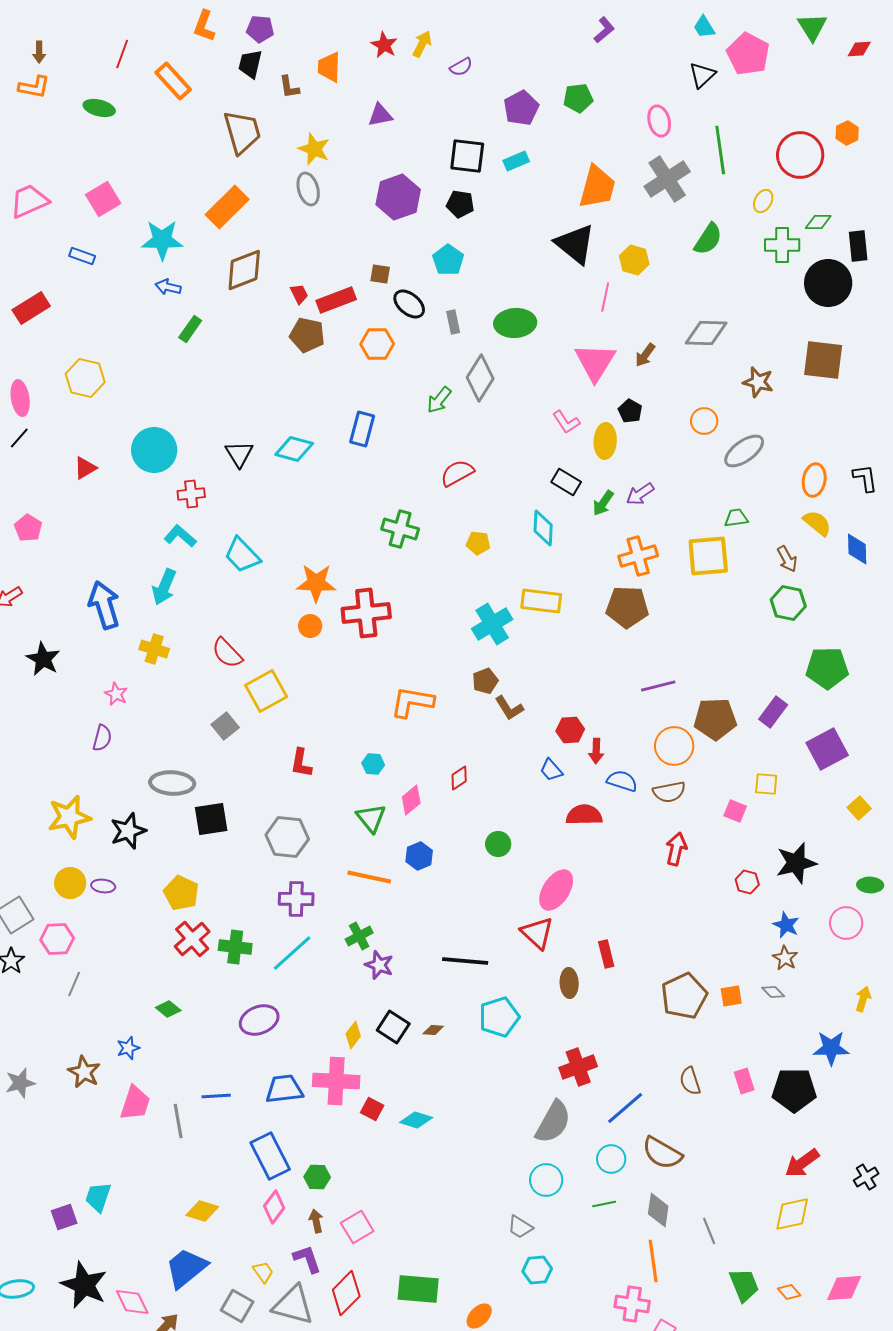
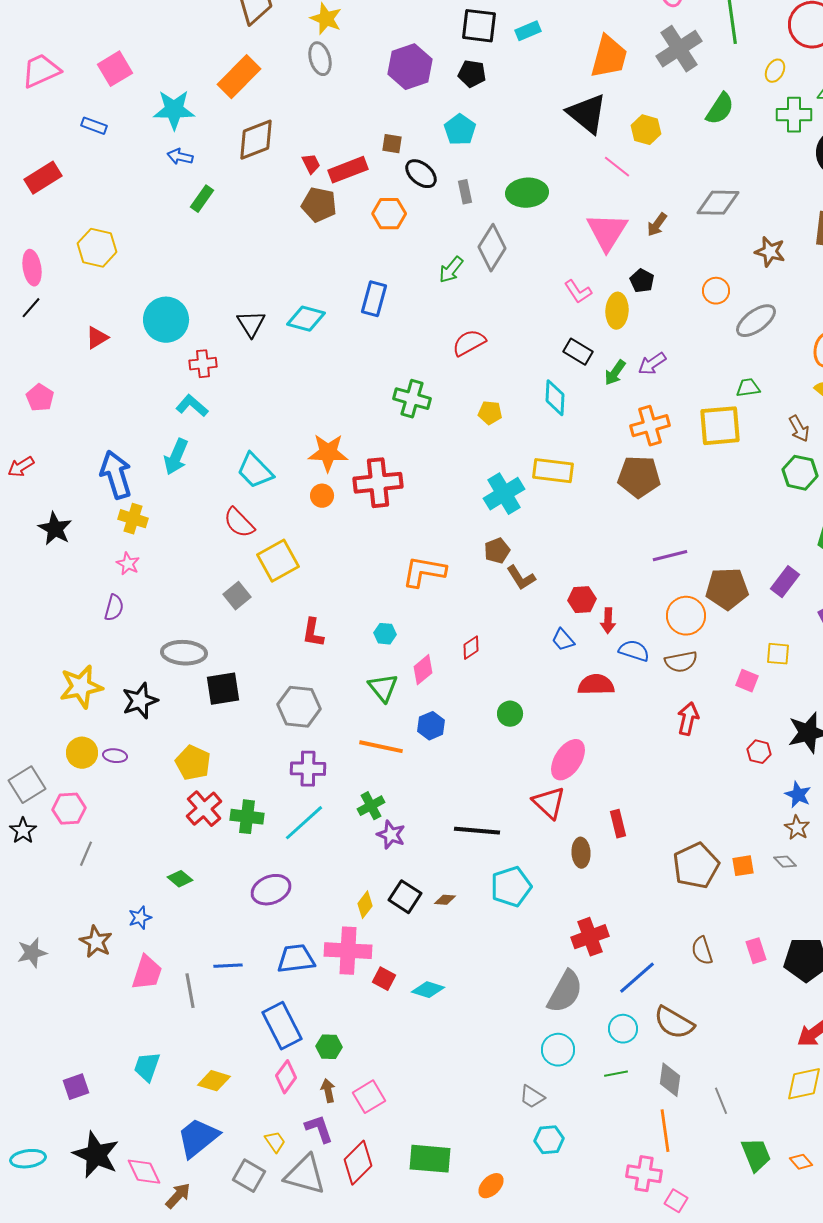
pink line: (605, 297) -> (617, 167), turned -64
cyan trapezoid: (242, 555) -> (255, 471), moved
yellow cross: (154, 649) -> (133, 519), moved
cyan trapezoid: (98, 1197) -> (147, 1067), moved

